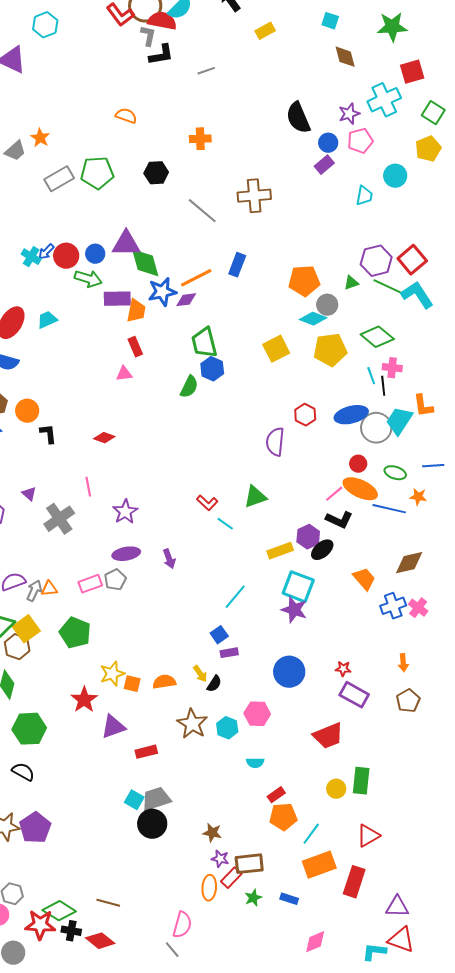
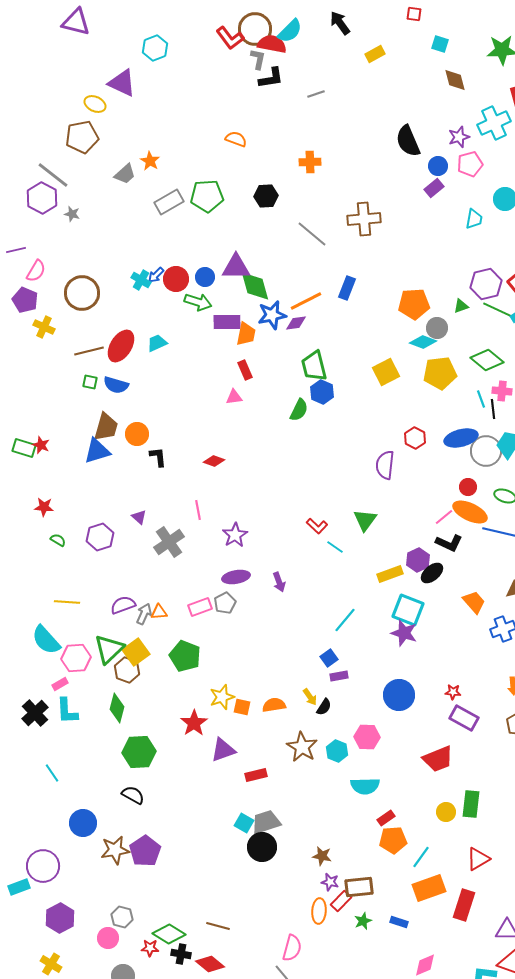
green triangle: (255, 497) -> (365, 520), turned -35
cyan semicircle: (255, 763) -> (365, 786), size x1.6
red star: (40, 925) -> (150, 948), size x0.6

